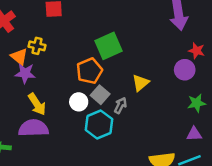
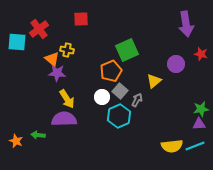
purple circle: (185, 70) -> (176, 64), moved
green star: (197, 103) -> (201, 109), moved

